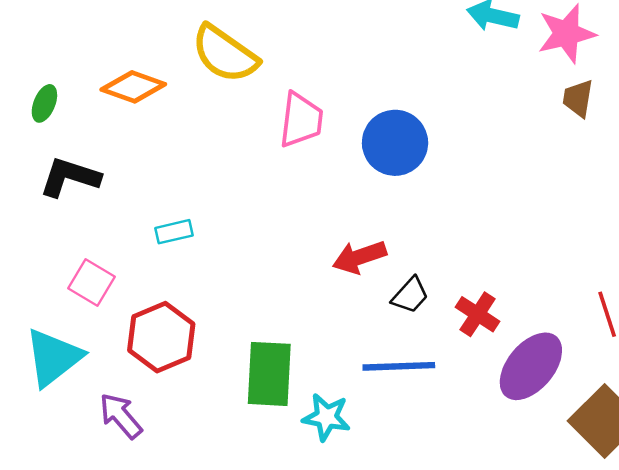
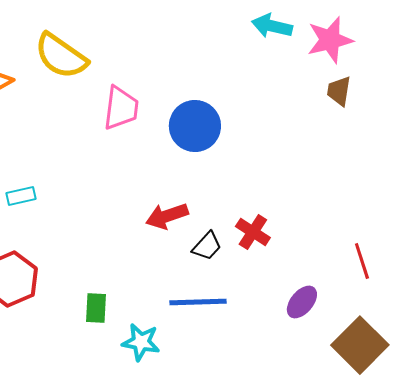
red cross: (478, 314) -> (253, 232), moved
purple ellipse: (531, 366) -> (302, 302), size x0.6
green rectangle: (269, 374) -> (96, 308), size x0.6

